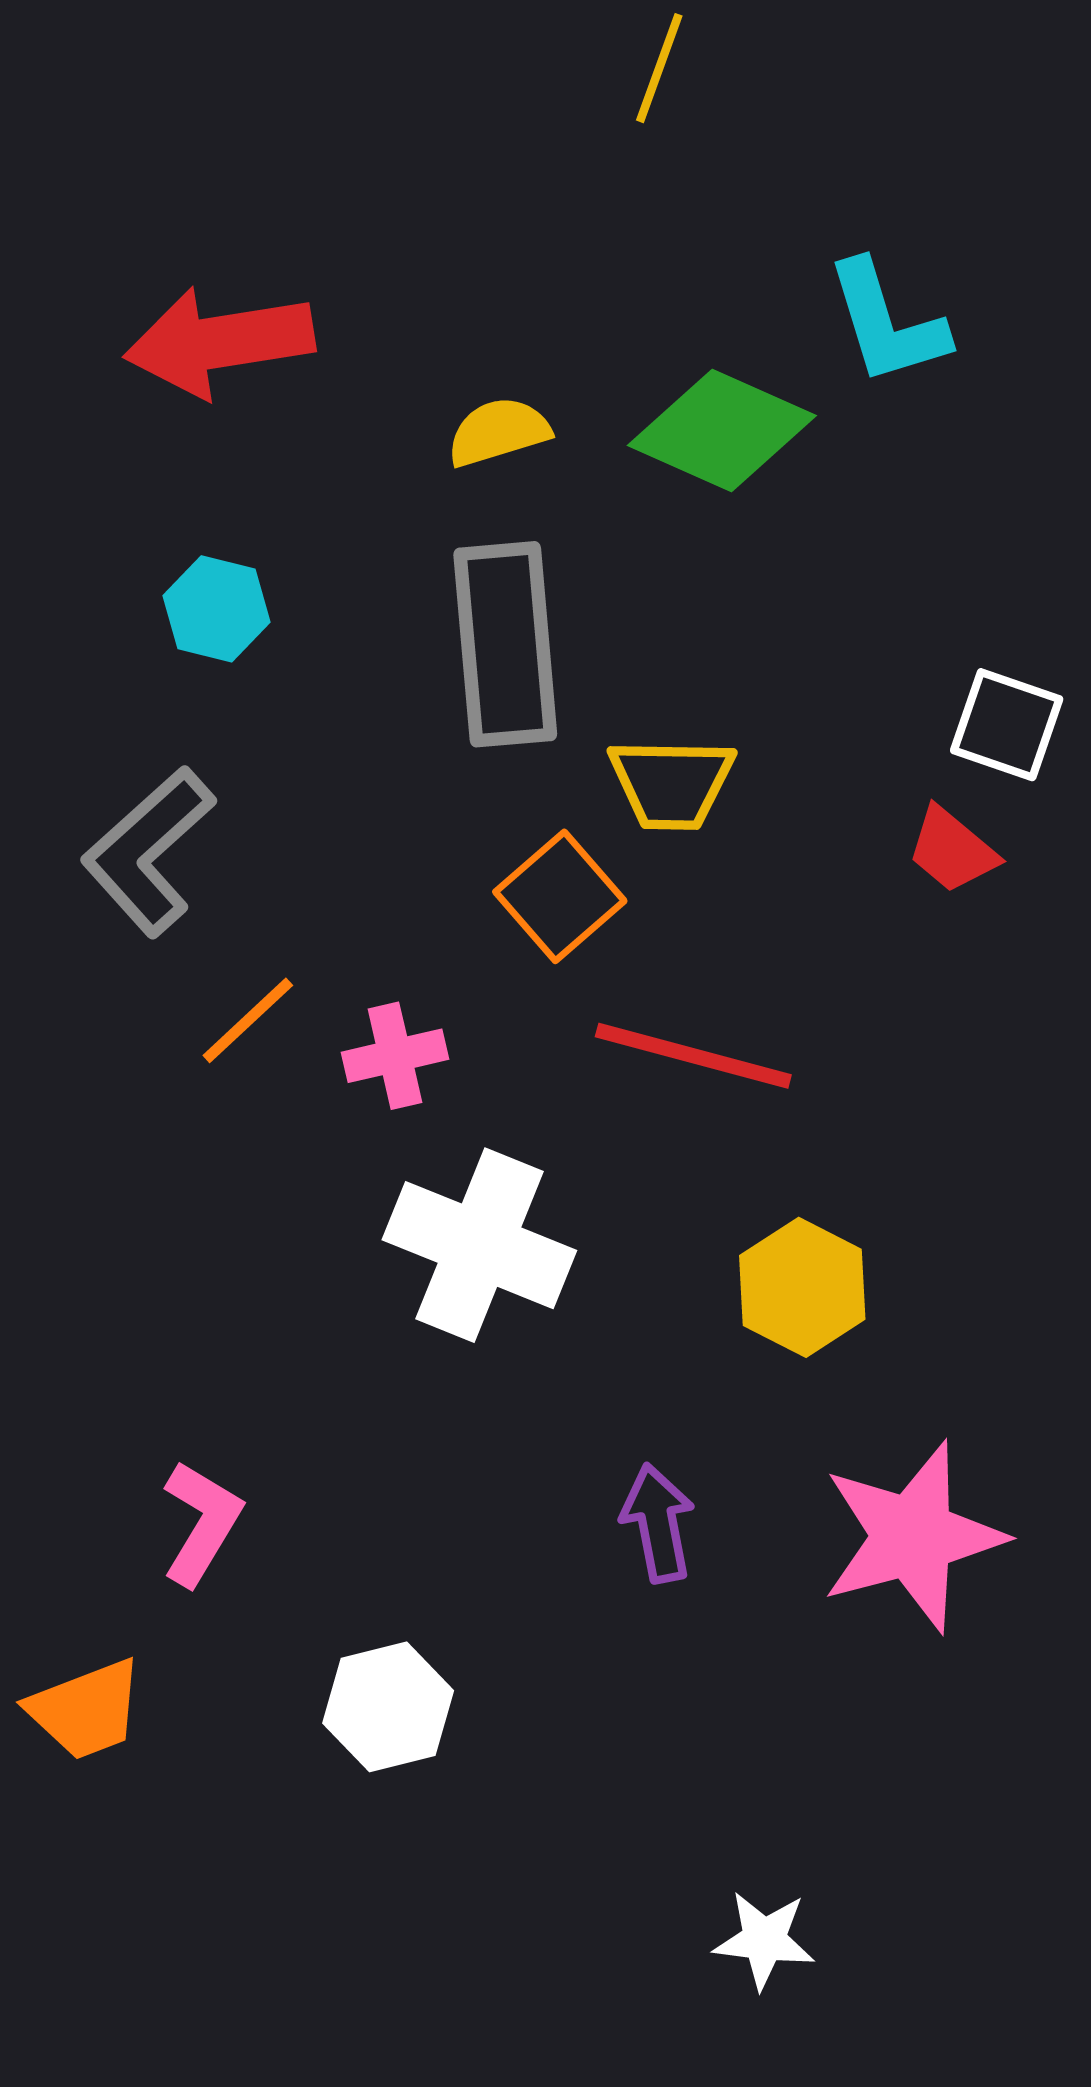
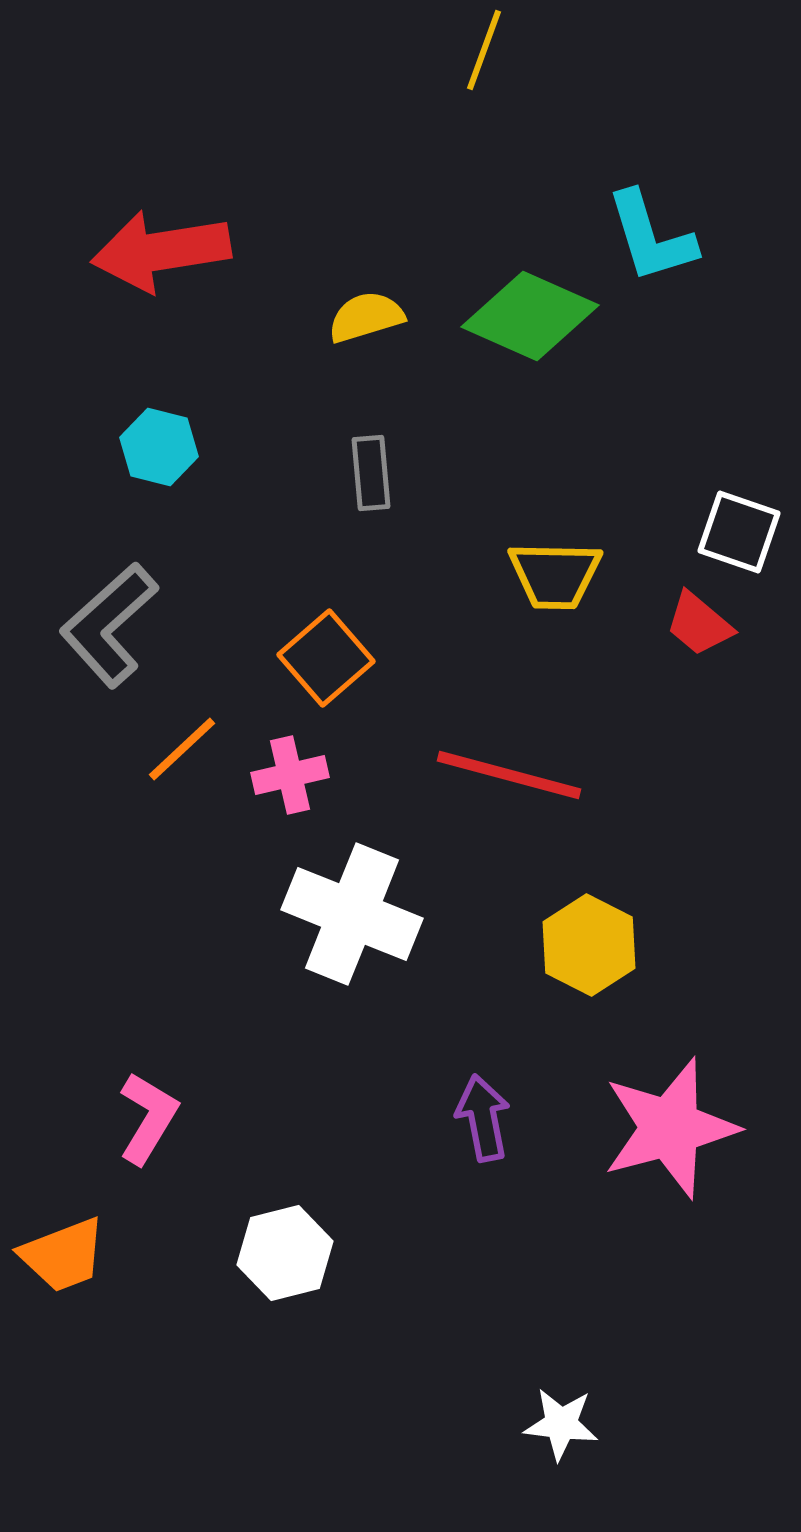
gray rectangle: (505, 644) -> (371, 473), size x0.5
yellow trapezoid: (672, 783) -> (555, 575), moved
orange square: (560, 896) -> (326, 658), moved

